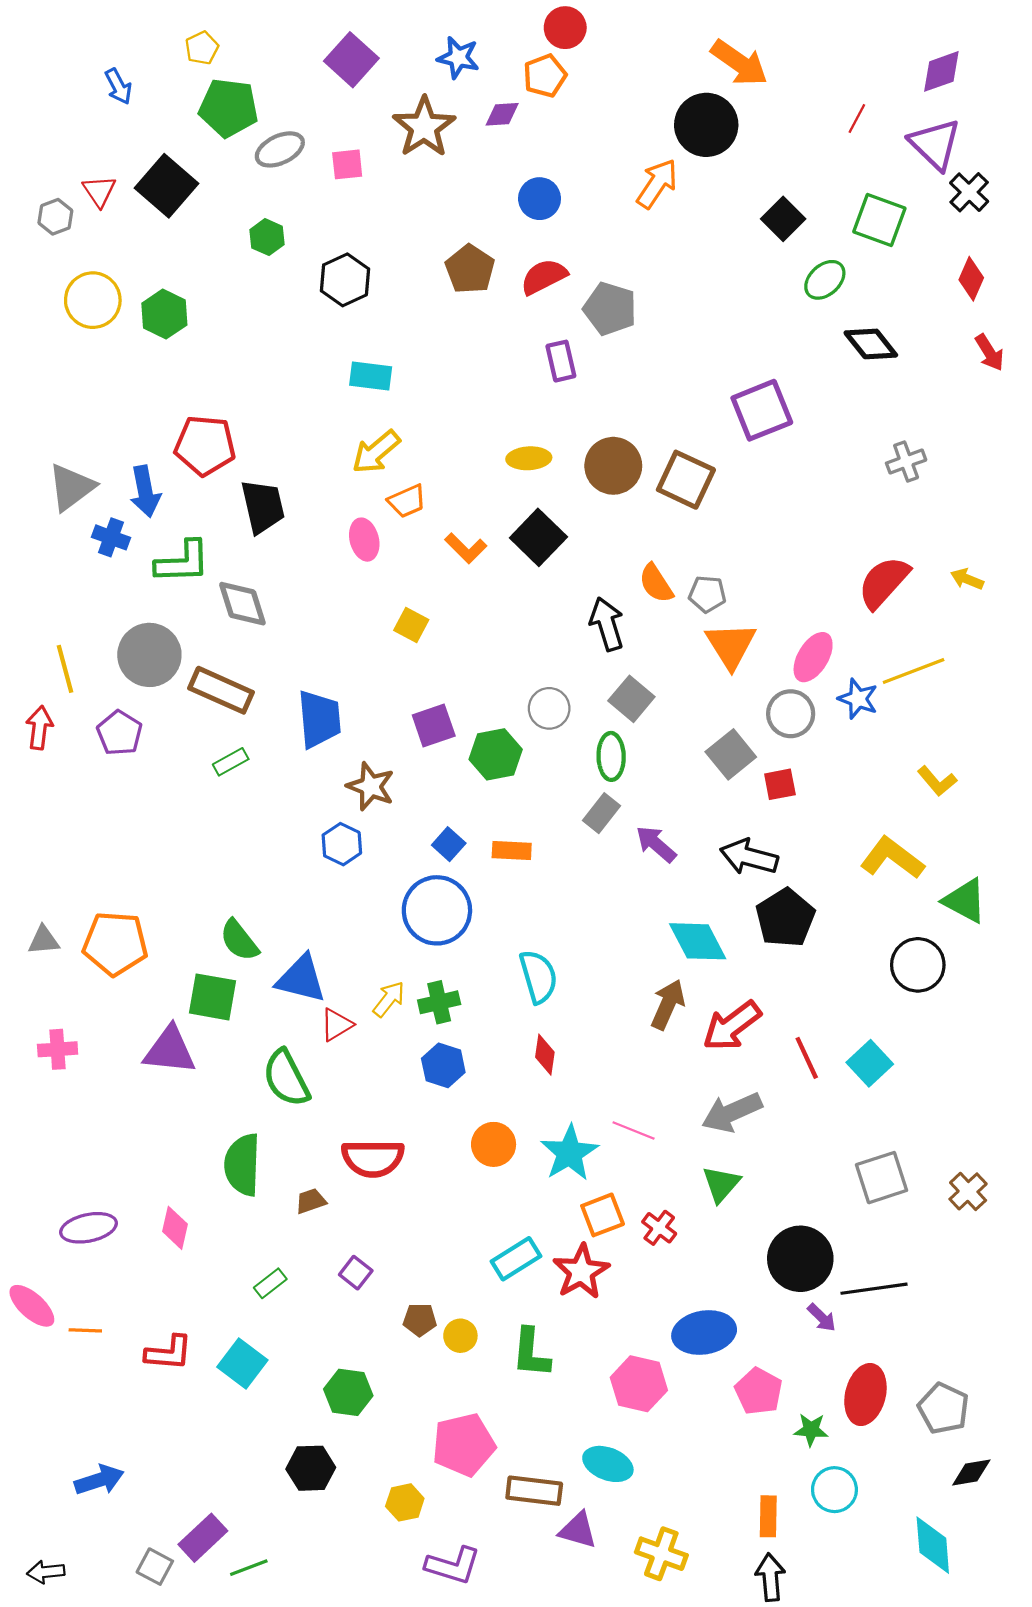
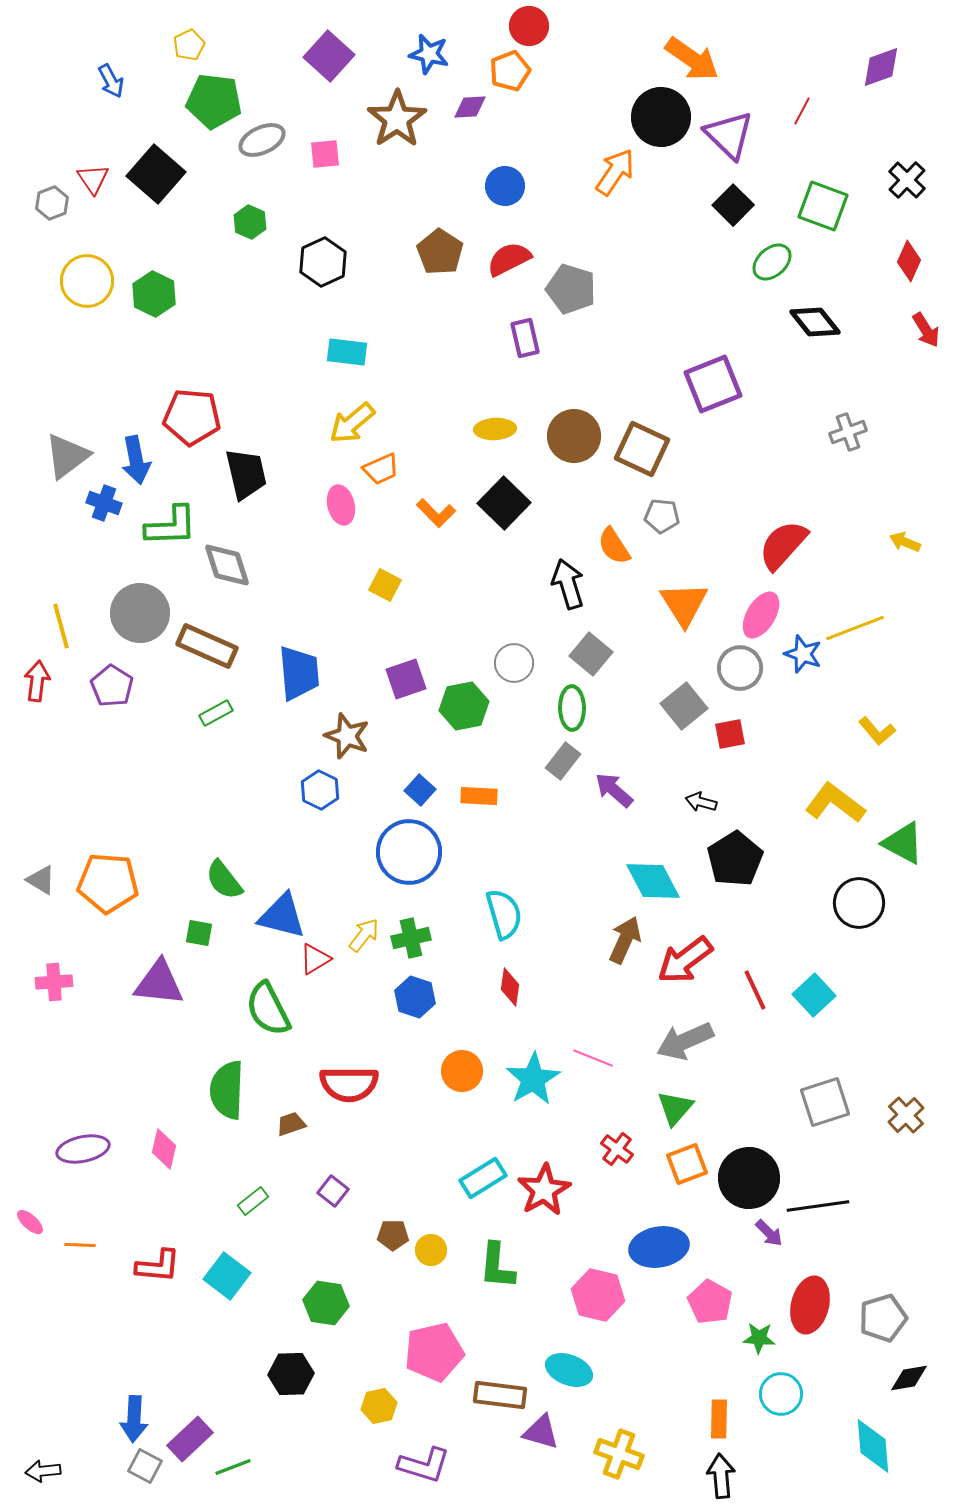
purple triangle: (935, 144) -> (729, 135), moved
red semicircle: (884, 582) -> (783, 545), moved
gray pentagon: (707, 594) -> (662, 516), moved
black arrow: (749, 857) -> (701, 802), size x0.6
gray triangle: (44, 940) -> (41, 880), turned 36
green square: (212, 997) -> (199, 933), size x0.6
orange square: (603, 1215) -> (687, 1164), moved
pink ellipse: (32, 1306) -> (30, 1222), size x0.6
gray pentagon: (943, 1408) -> (883, 1318), turned 30
blue arrow: (99, 1480) -> (134, 1419), moved, turned 111

